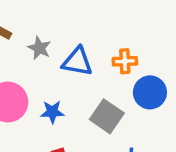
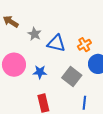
orange cross: (125, 61) -> (84, 45), turned -32

